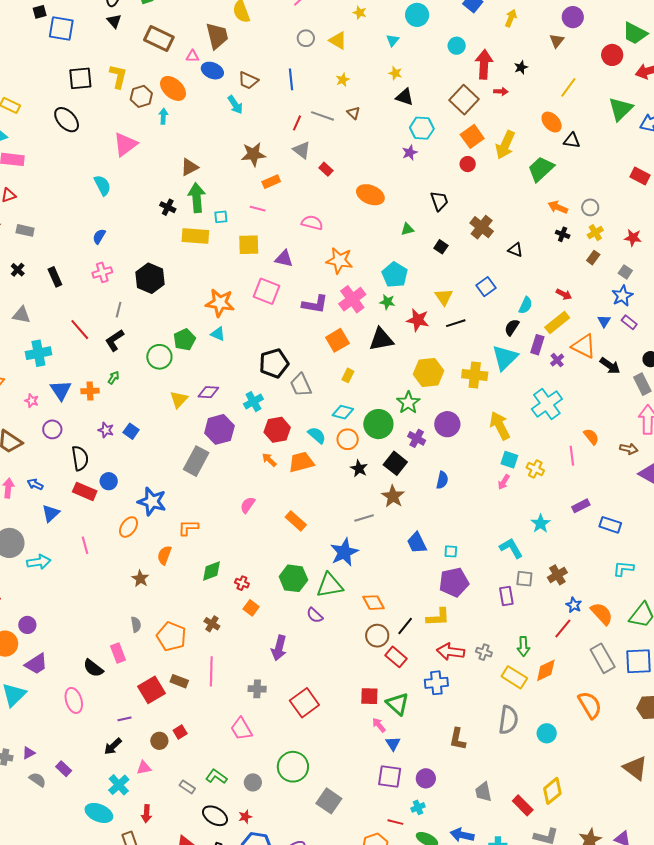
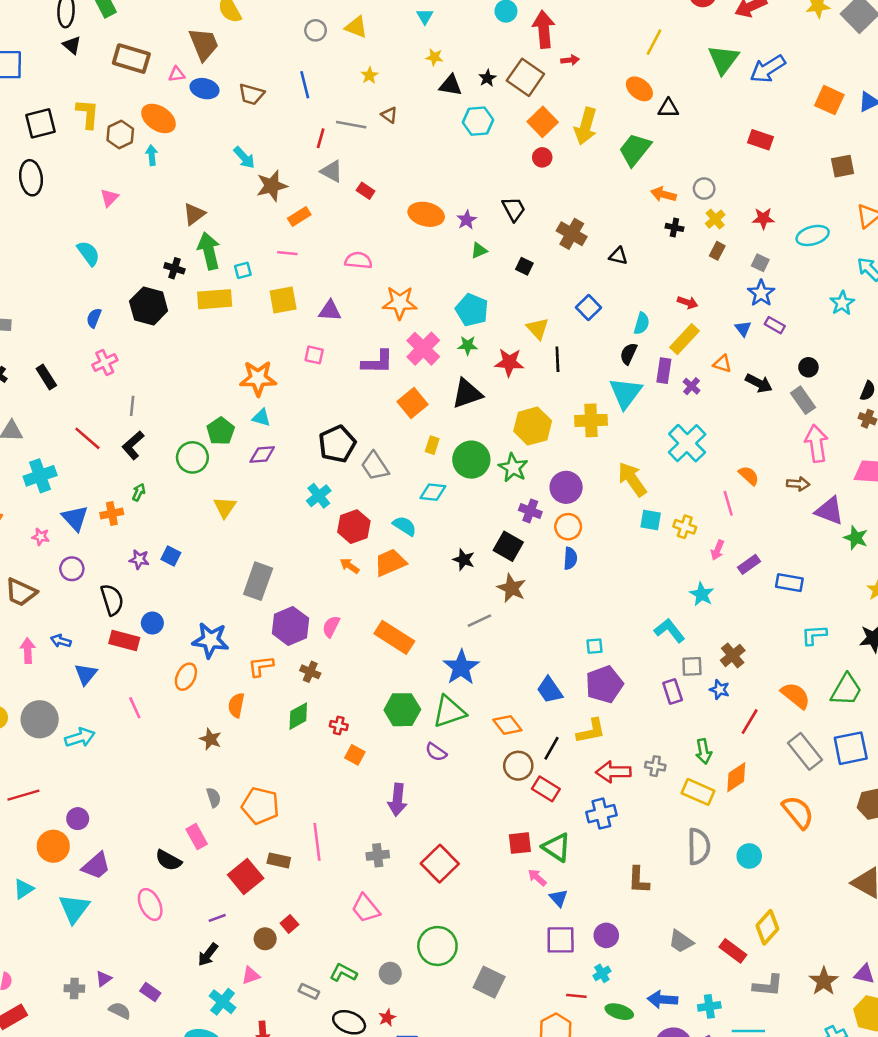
black star: (521, 67) -> (487, 78), moved
cyan arrow: (235, 105) -> (244, 158), moved
black ellipse: (67, 120) -> (31, 178), turned 44
pink triangle: (125, 144) -> (109, 198), size x0.6
purple star: (410, 153) -> (467, 220), moved
black hexagon: (150, 278) -> (149, 306), moved
pink square: (266, 291) -> (314, 355), size x0.6
black line: (456, 323) -> (557, 359), turned -66
orange triangle: (584, 346) -> (722, 364), size x0.6
purple diamond: (208, 392) -> (262, 454), moved
green circle: (378, 424) -> (471, 460), moved
purple hexagon: (219, 429) -> (291, 626), moved
orange circle: (348, 439) -> (568, 527), moved
pink arrow: (504, 482) -> (717, 550), moved
orange rectangle: (296, 521) -> (394, 637), size x1.4
blue trapezoid: (417, 543) -> (550, 690), moved
blue star: (574, 605) -> (720, 690), moved
brown cross: (212, 624) -> (310, 672), moved
gray trapezoid: (483, 792) -> (681, 941), turned -35

